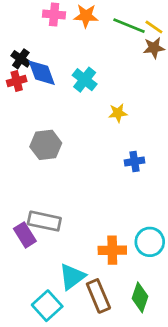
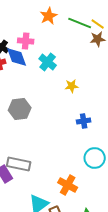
pink cross: (54, 14) -> (26, 41), moved
orange star: (86, 16) -> (49, 16), turned -30
cyan circle: (150, 242) -> (95, 158), moved
orange cross: (112, 250) -> (68, 185), turned 30

